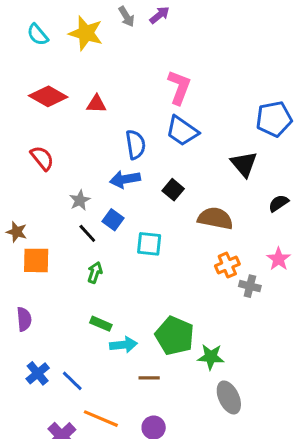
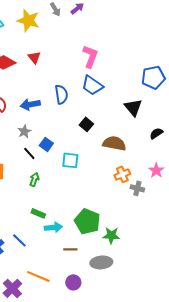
red triangle: (96, 104) -> (34, 57), moved, turned 48
blue arrow: (125, 179) -> (30, 104), moved
blue line: (72, 381) -> (19, 240), moved
gray ellipse: (229, 397) -> (101, 262), moved, turned -70

